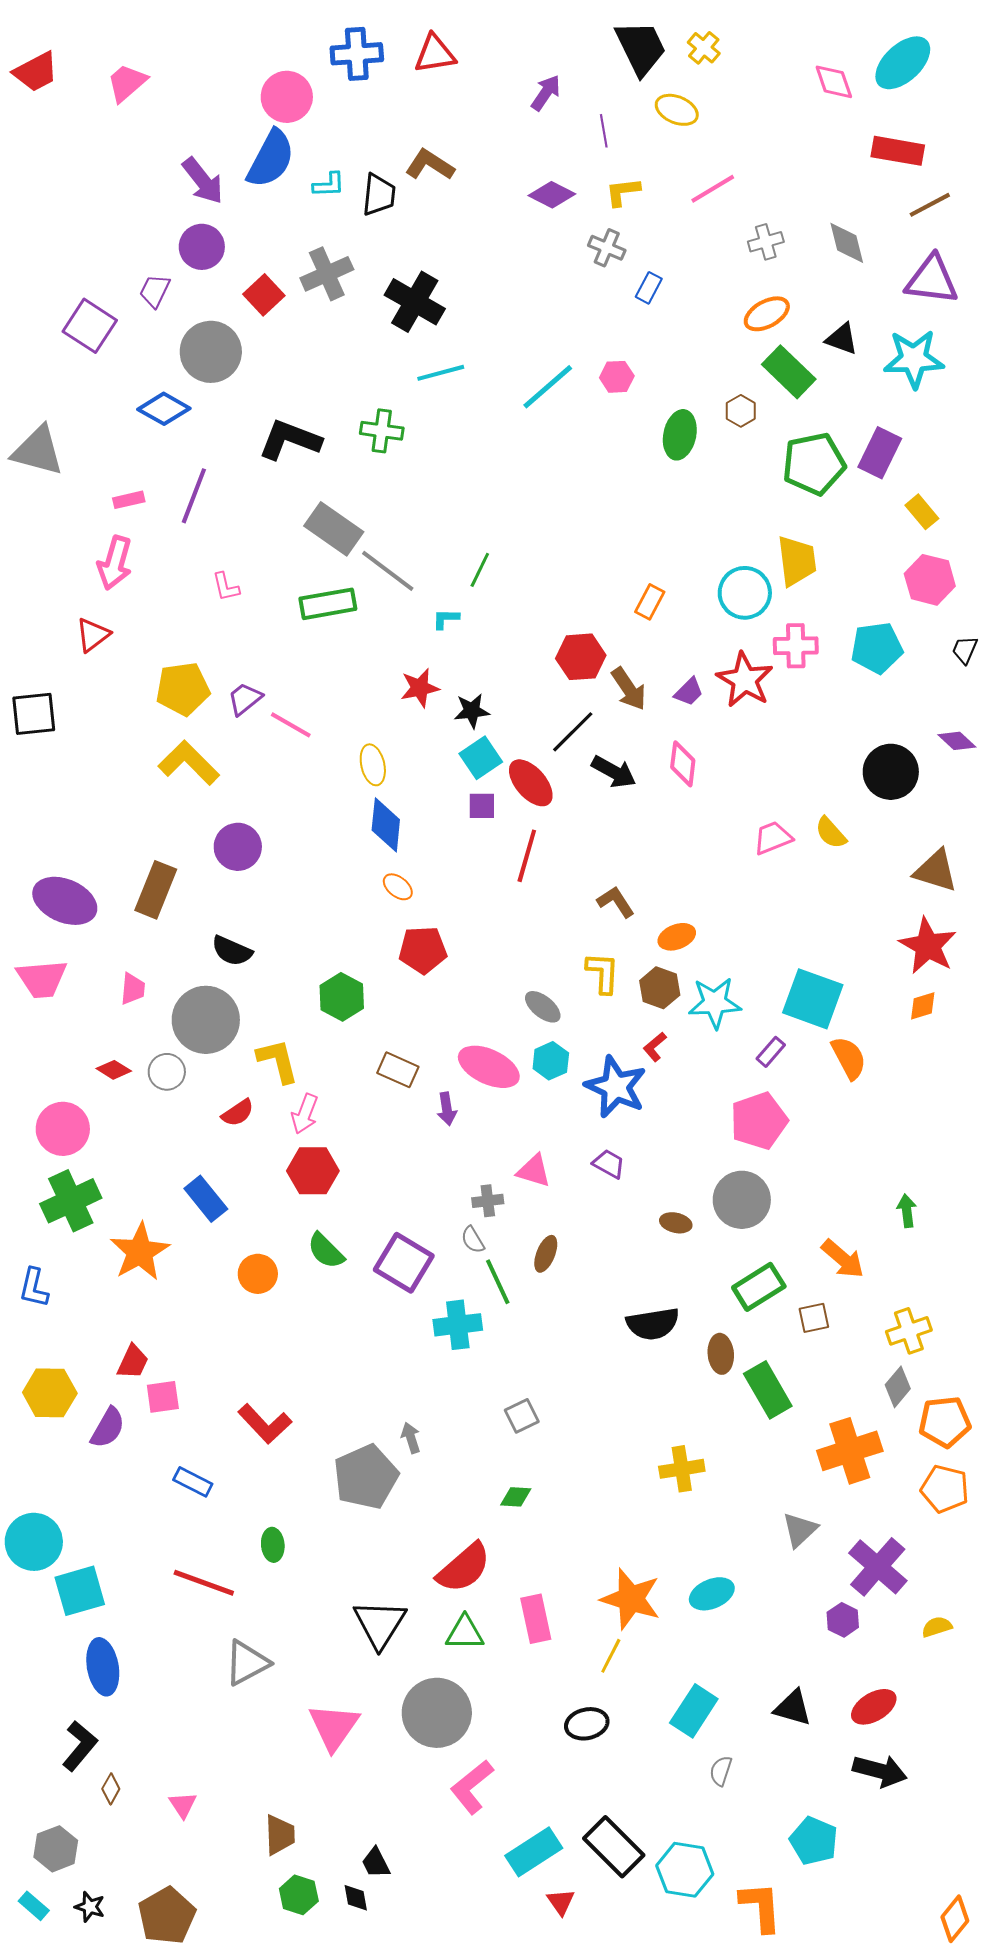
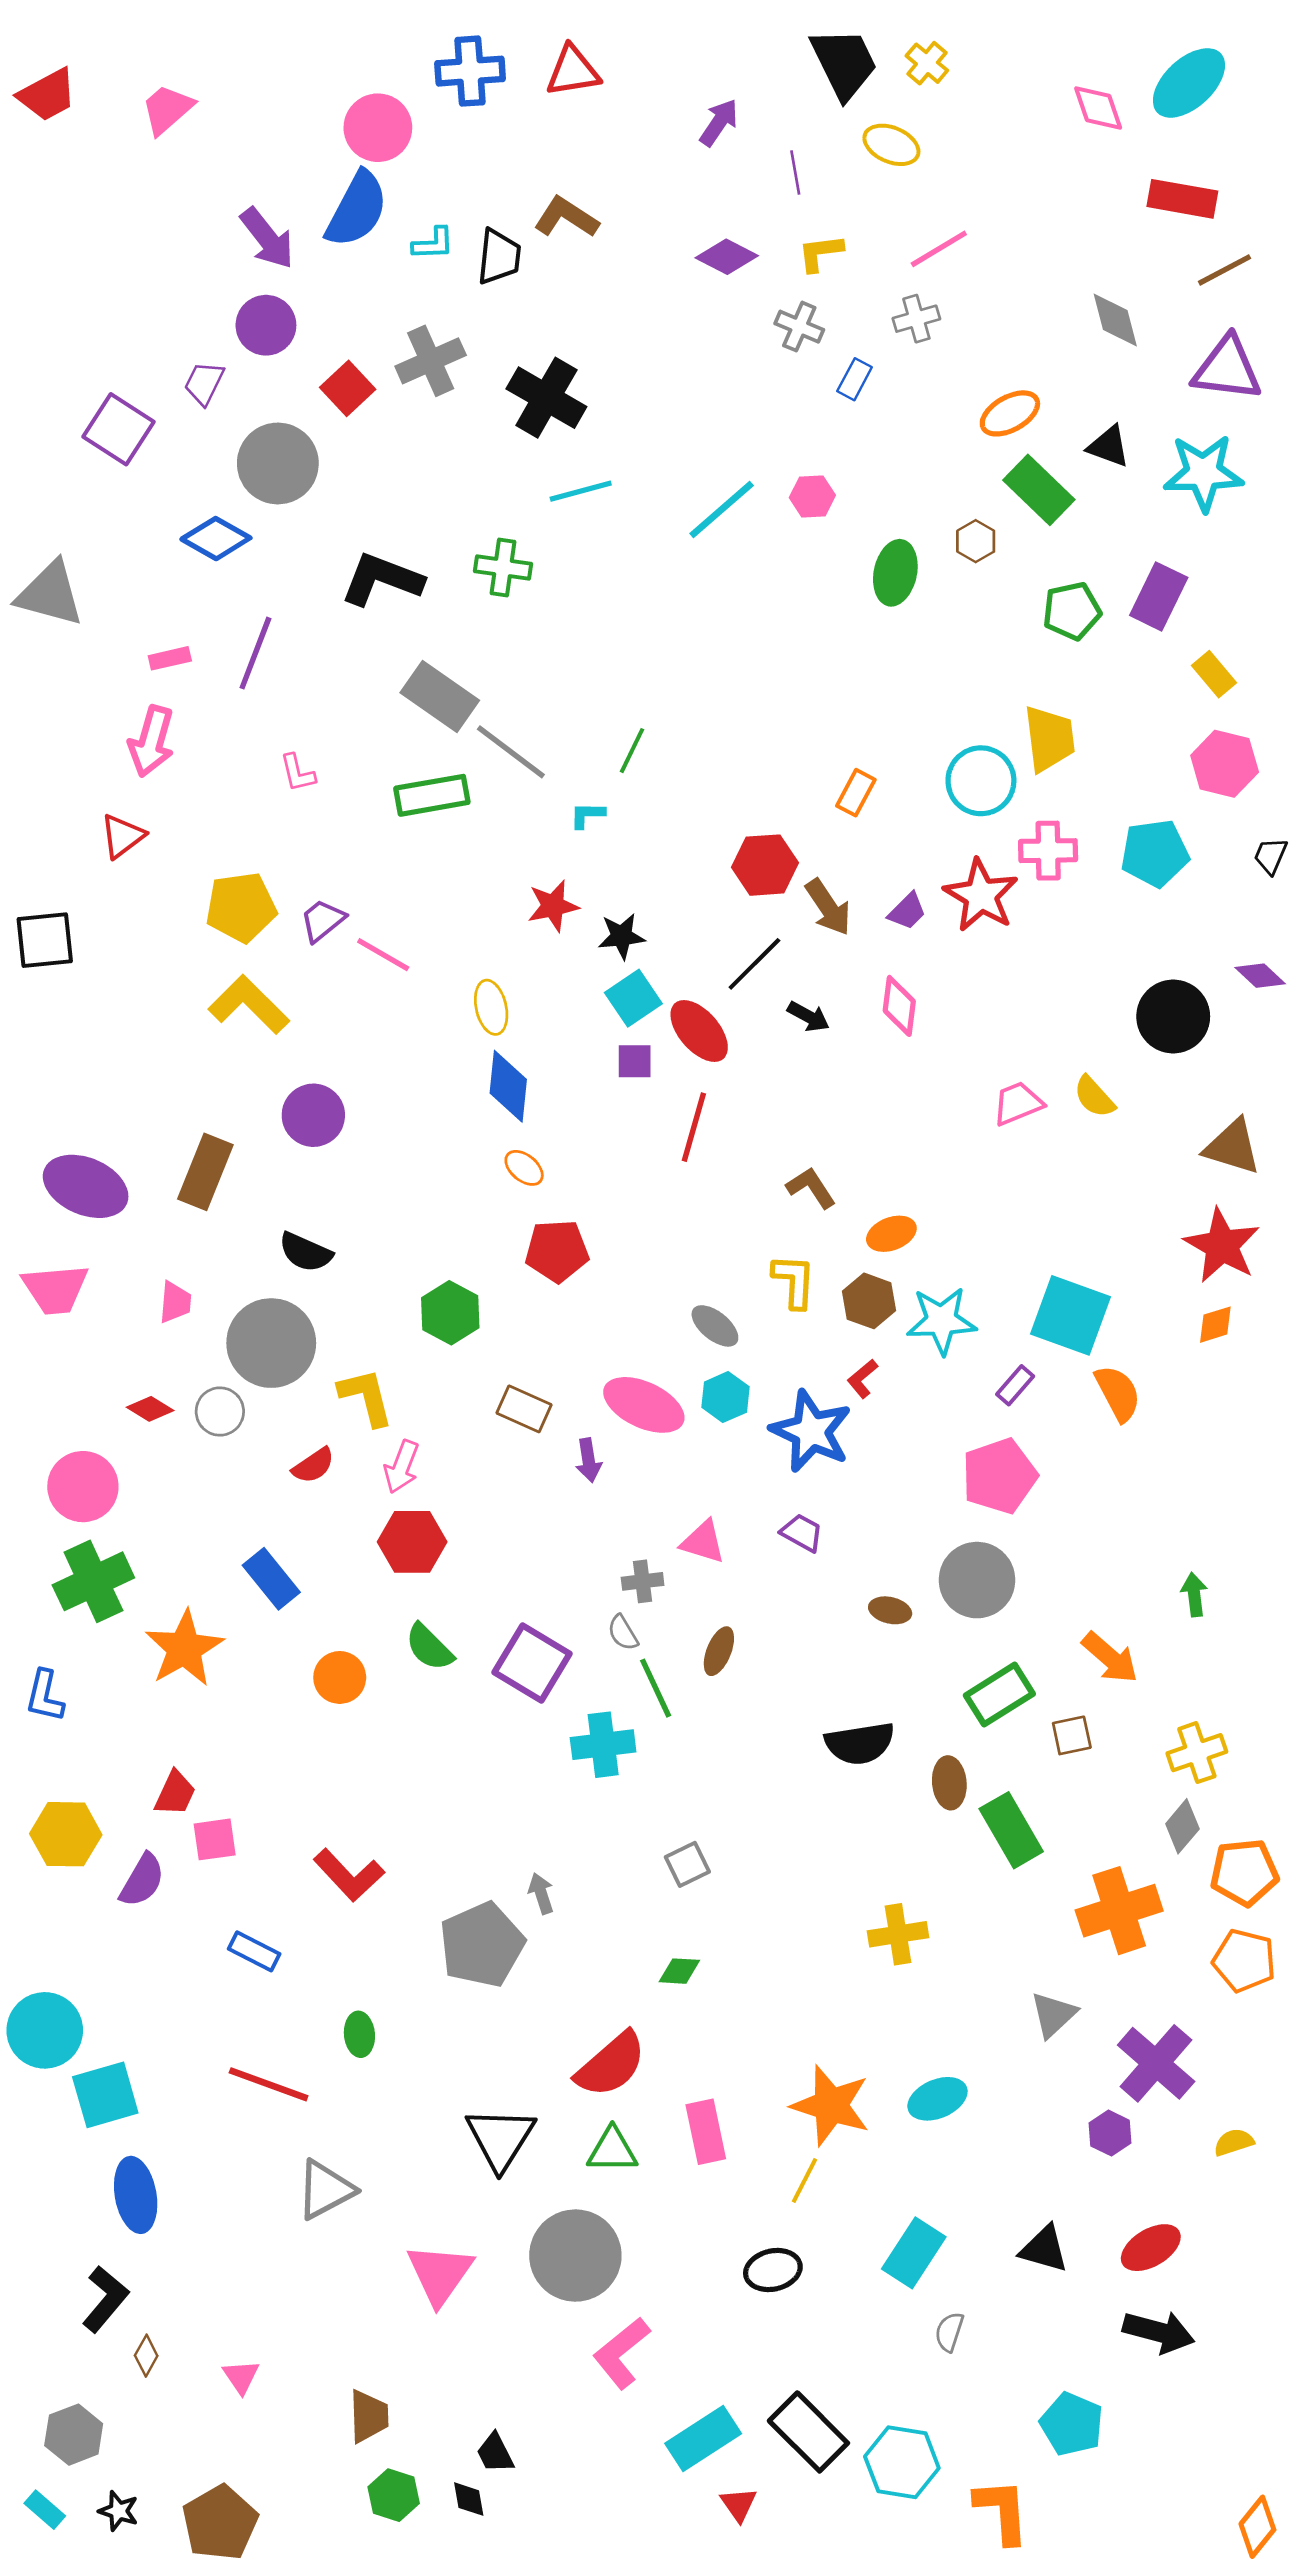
gray cross: (766, 242) -> (916, 319), moved
green pentagon: (814, 464) -> (1072, 611), size x0.7
black arrow: (614, 772) -> (808, 1016), size x0.7

